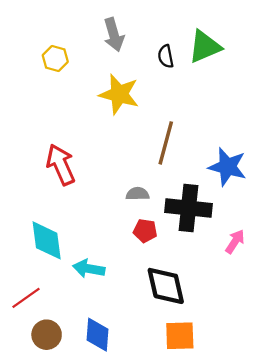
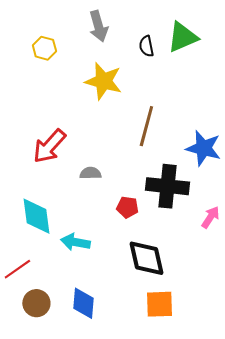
red arrow: (61, 165) -> (49, 146), turned -114
gray semicircle: (138, 194) -> (90, 173), moved

